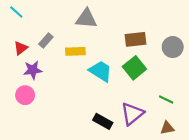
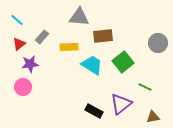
cyan line: (16, 12) -> (17, 20), moved
brown rectangle: (136, 39) -> (103, 36), moved
green line: (166, 100) -> (145, 87), moved

